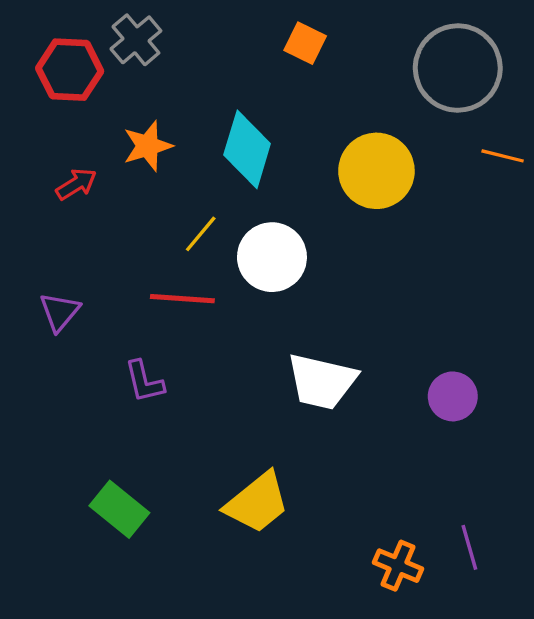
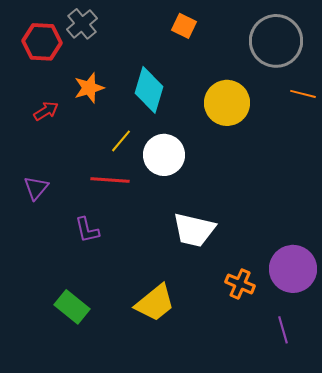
purple circle: (453, 396) -> (293, 269), moved, size x1.6
orange cross: (398, 566) -> (240, 284), moved

